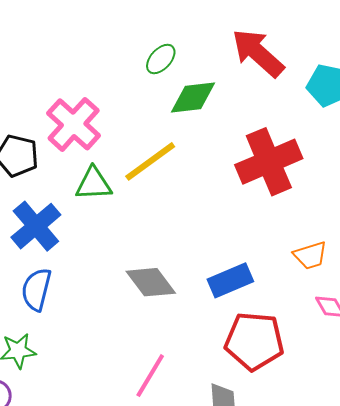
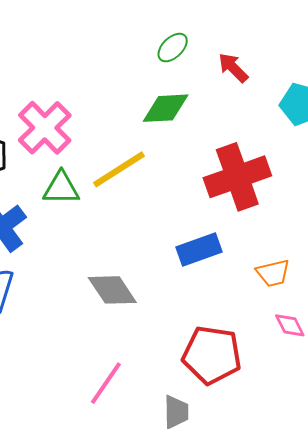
red arrow: (258, 53) -> (233, 68), size x0.6
green ellipse: (161, 59) -> (173, 48), moved
blue rectangle: (230, 280) -> (199, 250), moved

